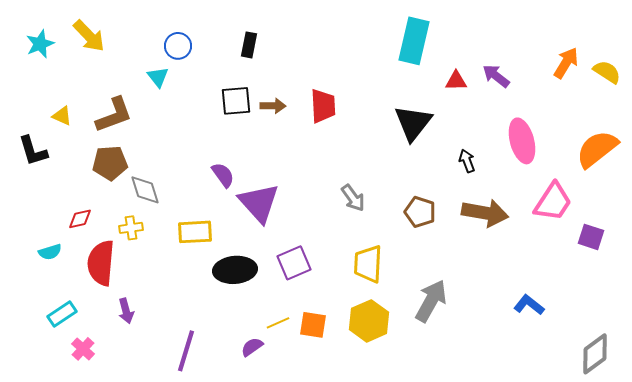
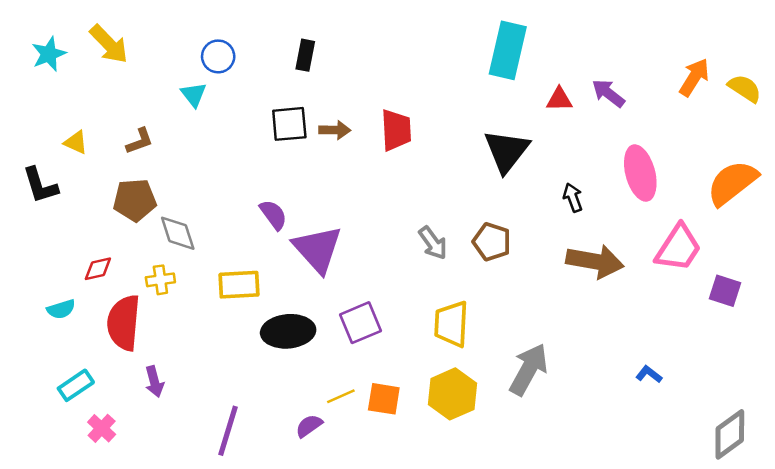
brown L-shape: (114, 115) -> (140, 141), size x0.6
brown pentagon: (420, 212) -> (492, 242), moved
blue L-shape: (529, 305) -> (649, 374), size x0.7

